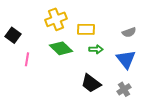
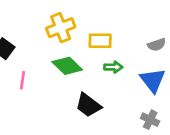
black trapezoid: (91, 83) -> (88, 105), moved
gray cross: (124, 89) -> (150, 120), turned -32

